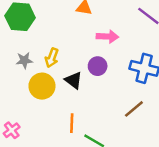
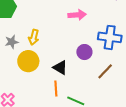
purple circle: (98, 66) -> (84, 52), moved
black triangle: (74, 80) -> (60, 68), moved

